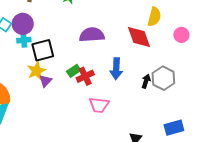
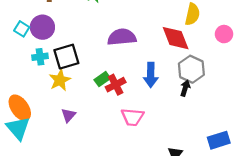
cyan cross: (24, 40) -> (40, 57), moved
gray hexagon: (163, 78) -> (191, 69), moved
purple triangle: (45, 81) -> (68, 115), moved

